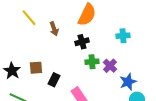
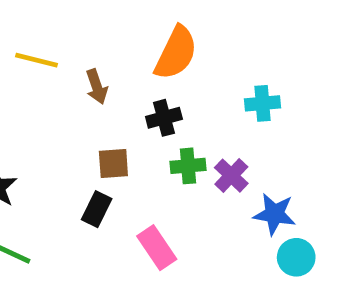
yellow line: (29, 18) -> (37, 60), turned -36
brown square: (36, 68) -> (113, 164), moved
blue star: (128, 82) -> (275, 214), turned 30

